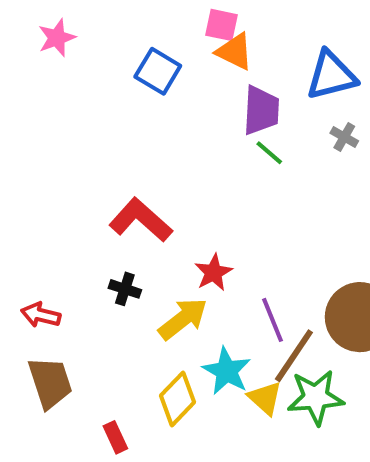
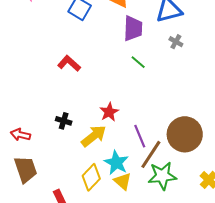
green line: (269, 153) -> (138, 62), moved
red L-shape: (141, 220) -> (69, 63), moved, size x0.7
yellow triangle: (265, 398) -> (123, 181), moved

